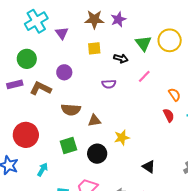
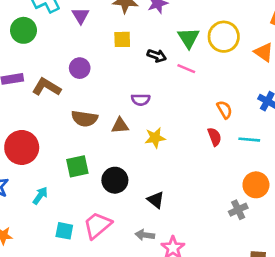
green circle: (27, 59) -> (23, 30), moved
pink line: (144, 76) -> (186, 69), moved, turned 64
purple semicircle: (109, 84) -> (141, 100), moved
brown triangle: (94, 120) -> (120, 125), moved
yellow star: (122, 138) -> (155, 138), moved
black triangle: (149, 167) -> (156, 200), moved

